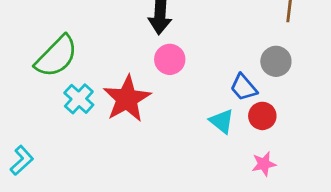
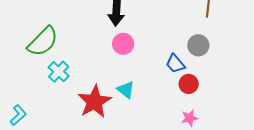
red star: (127, 99) -> (94, 102), moved
cyan triangle: (222, 121) -> (126, 90), moved

